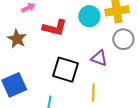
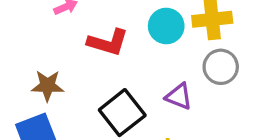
brown star: (17, 39) -> (48, 86), moved, turned -30
black square: (65, 70) -> (122, 113), turned 32

